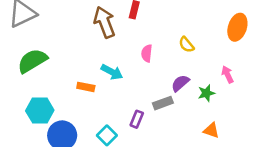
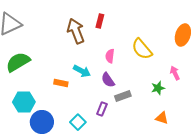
yellow semicircle: (186, 45) -> (142, 49), size x1.6
purple semicircle: (180, 83) -> (108, 80), moved, turned -84

